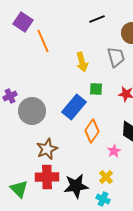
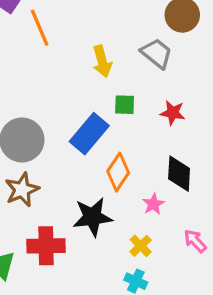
gray trapezoid: (116, 57) -> (157, 53), turned -35
brown star: (47, 149) -> (22, 190), moved
black star: (76, 186) -> (92, 217), moved

